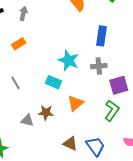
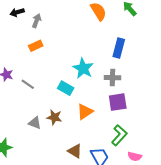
gray arrow: (23, 13) -> (37, 21), moved
gray line: (15, 83) -> (28, 84), turned -32
purple square: (119, 85) -> (118, 102), moved
green L-shape: (112, 111) -> (119, 135), moved

